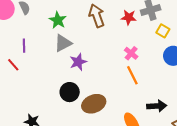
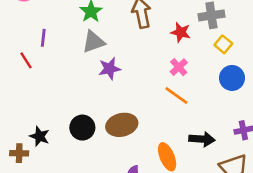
red star: (129, 17) -> (181, 32), moved
orange line: (132, 75) -> (176, 95), turned -36
black circle: (70, 92) -> (82, 128), moved

